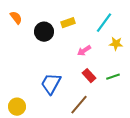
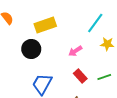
yellow rectangle: (68, 23) -> (45, 25), moved, size x1.5
black circle: (44, 32) -> (31, 49), moved

